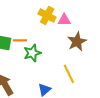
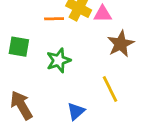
orange line: (20, 40) -> (54, 19), moved

